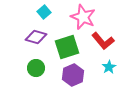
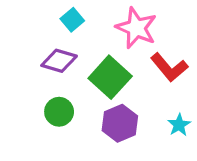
green square: (67, 47) -> (110, 77), turned -30
cyan star: (109, 67) -> (179, 125), moved

